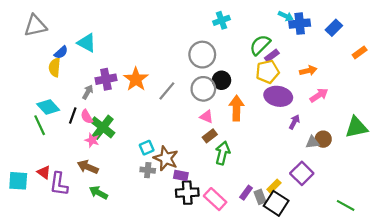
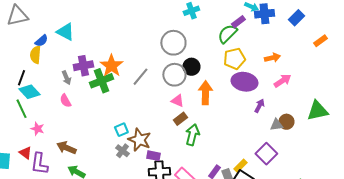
purple rectangle: (272, 56) -> (238, 22), moved
gray arrow: (88, 92) -> (66, 78), turned 128
black line: (73, 116) -> (21, 78), moved
green cross: (103, 127) -> (101, 81), moved, turned 30
pink star: (92, 140) -> (37, 129), moved
gray cross: (148, 170) -> (122, 151), turned 32

